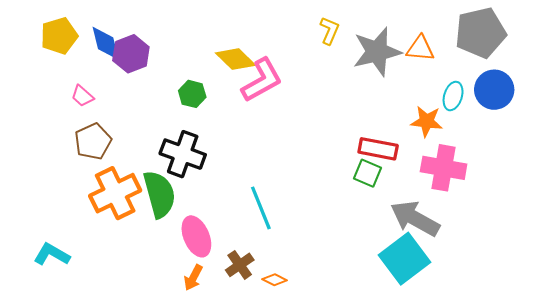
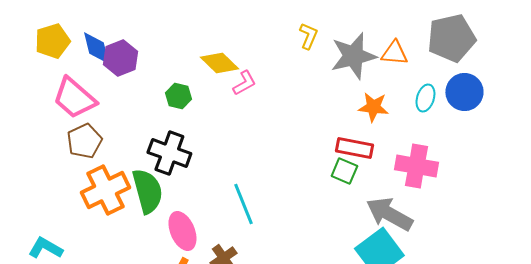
pink L-shape: (262, 80) -> (244, 83), size x0.6
pink trapezoid: (82, 96) -> (74, 98), size x2.0
orange star: (427, 121) -> (373, 107), moved

